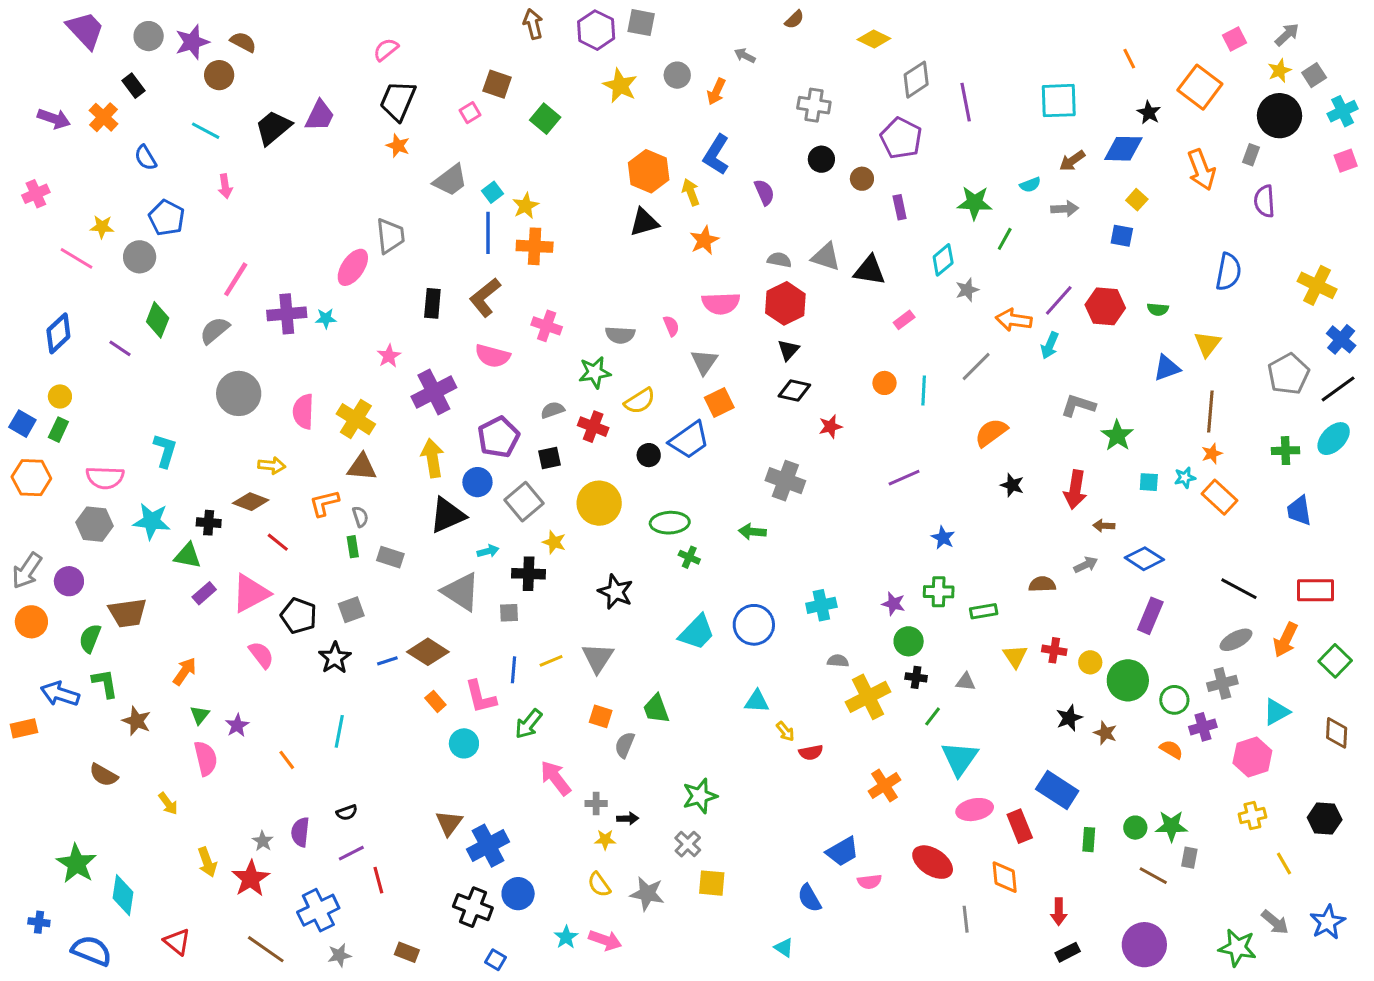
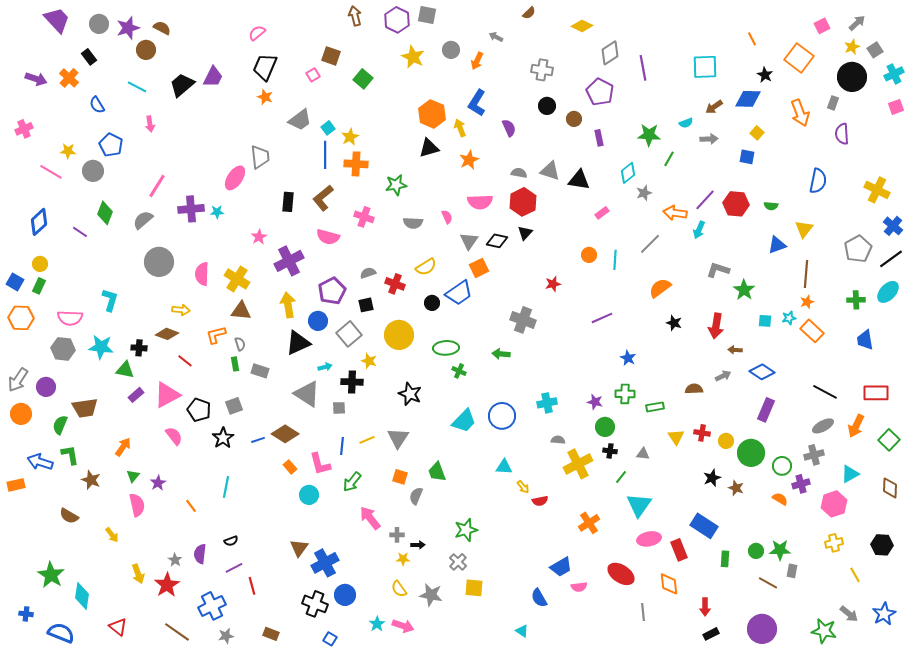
green star: (595, 372) -> (396, 185), moved
black diamond: (794, 390) -> (497, 241), moved

